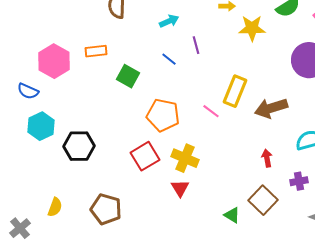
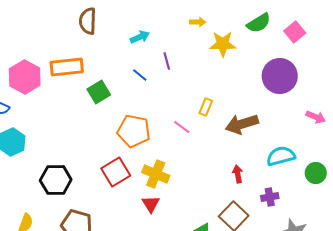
orange rectangle: (96, 51) -> (67, 67), size x1.5
green square: (128, 76) -> (99, 92), turned 30
yellow rectangle: (235, 91) -> (206, 107), size x0.6
black hexagon: (79, 146) -> (56, 180), moved

